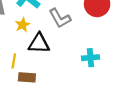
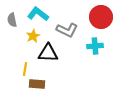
gray L-shape: (60, 18) -> (67, 30), turned -35
cyan cross: (90, 58) -> (95, 46), moved

